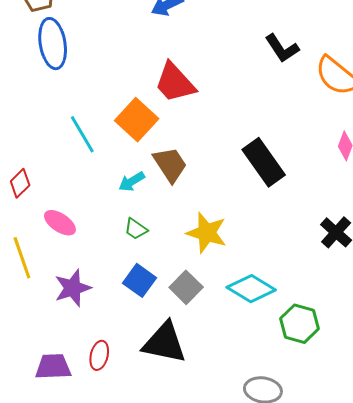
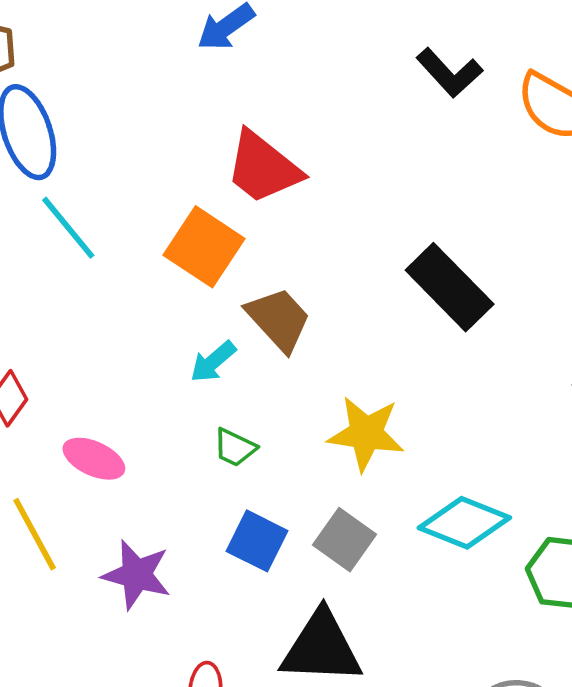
cyan line: (82, 134) -> (68, 228), moved
purple star: (73, 288) -> (137, 575), turned -30

